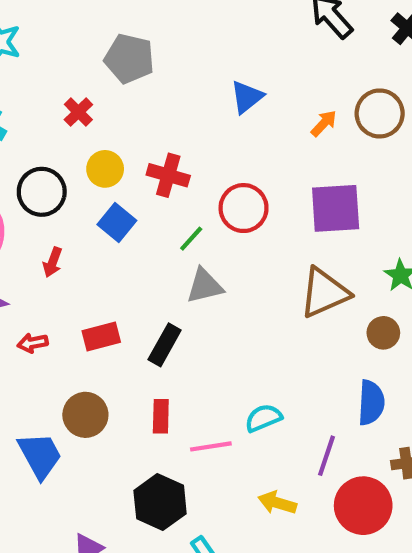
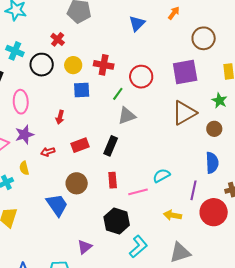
brown circle: (380, 113) -> (204, 38), moved
orange arrow: (324, 123) -> (174, 13), moved
black circle: (42, 192) -> (42, 65), moved
blue square: (117, 222) -> (82, 90), turned -36
red arrow: (53, 262) -> (60, 117), moved

